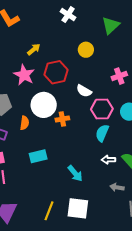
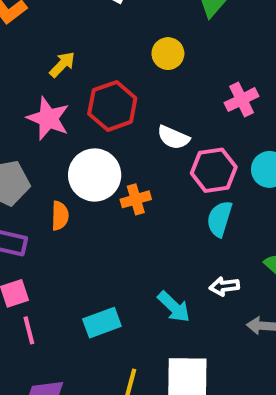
cyan rectangle: (38, 156) -> (102, 323), moved
white arrow: (108, 160) -> (224, 286), moved

